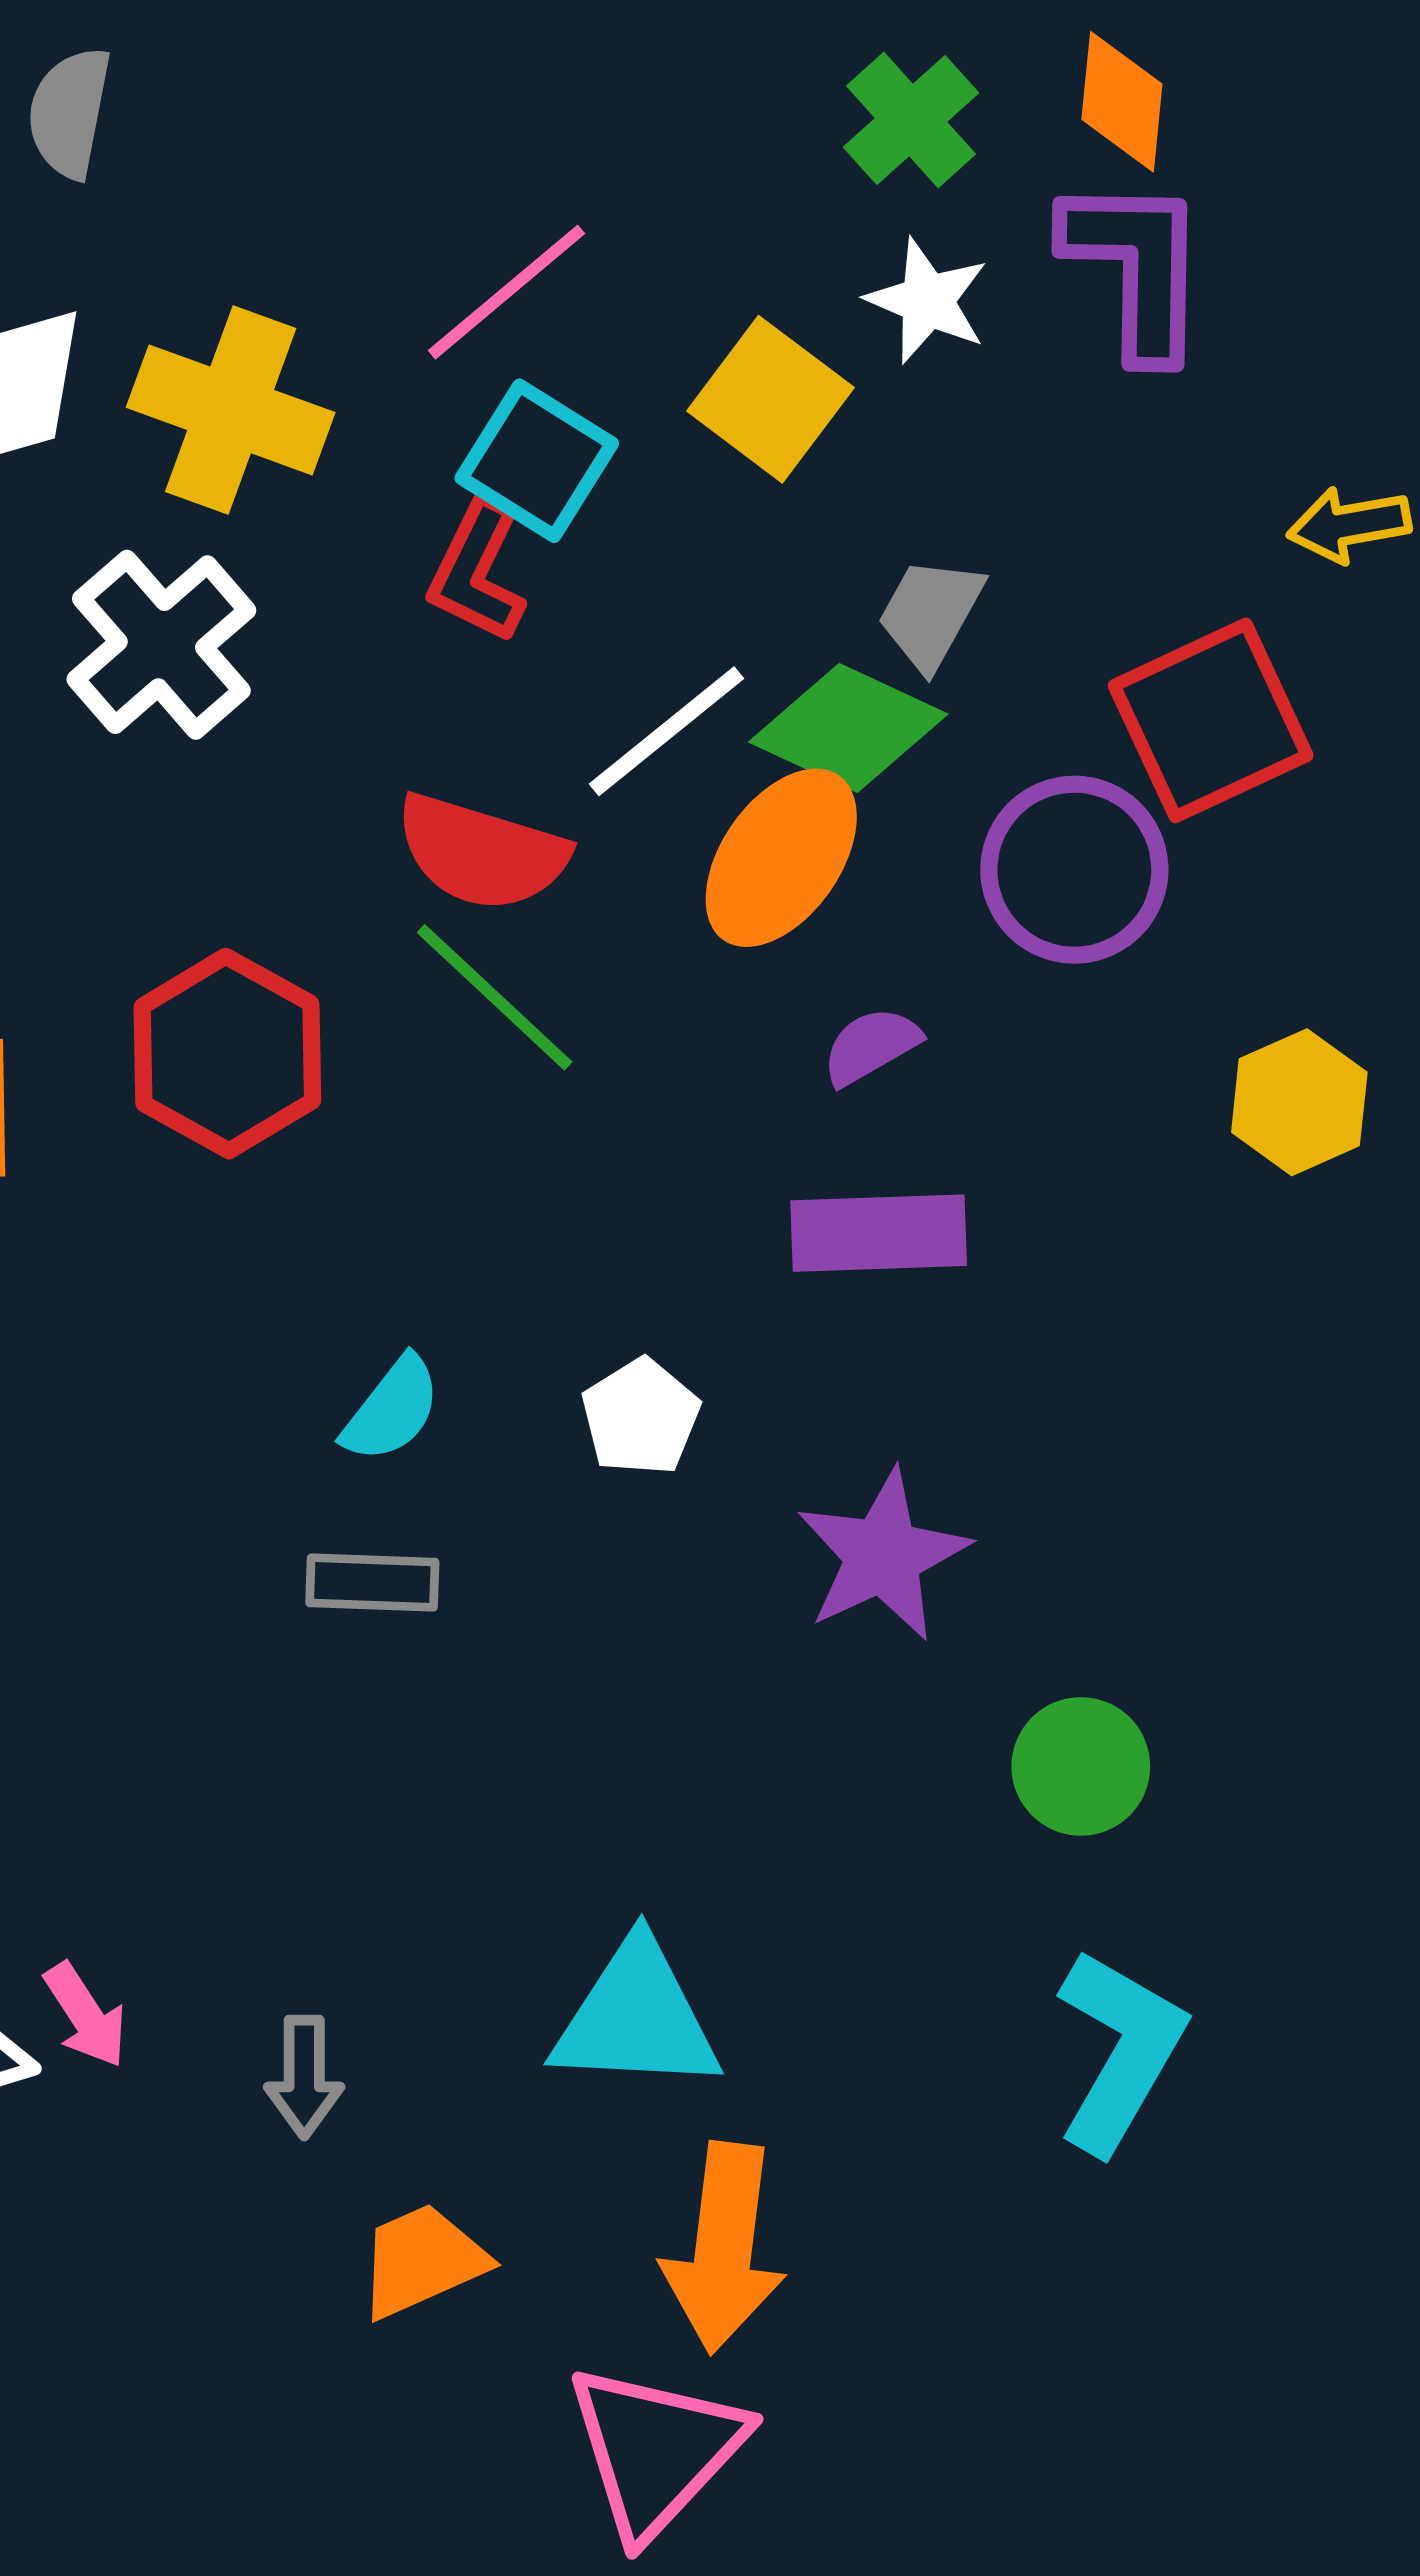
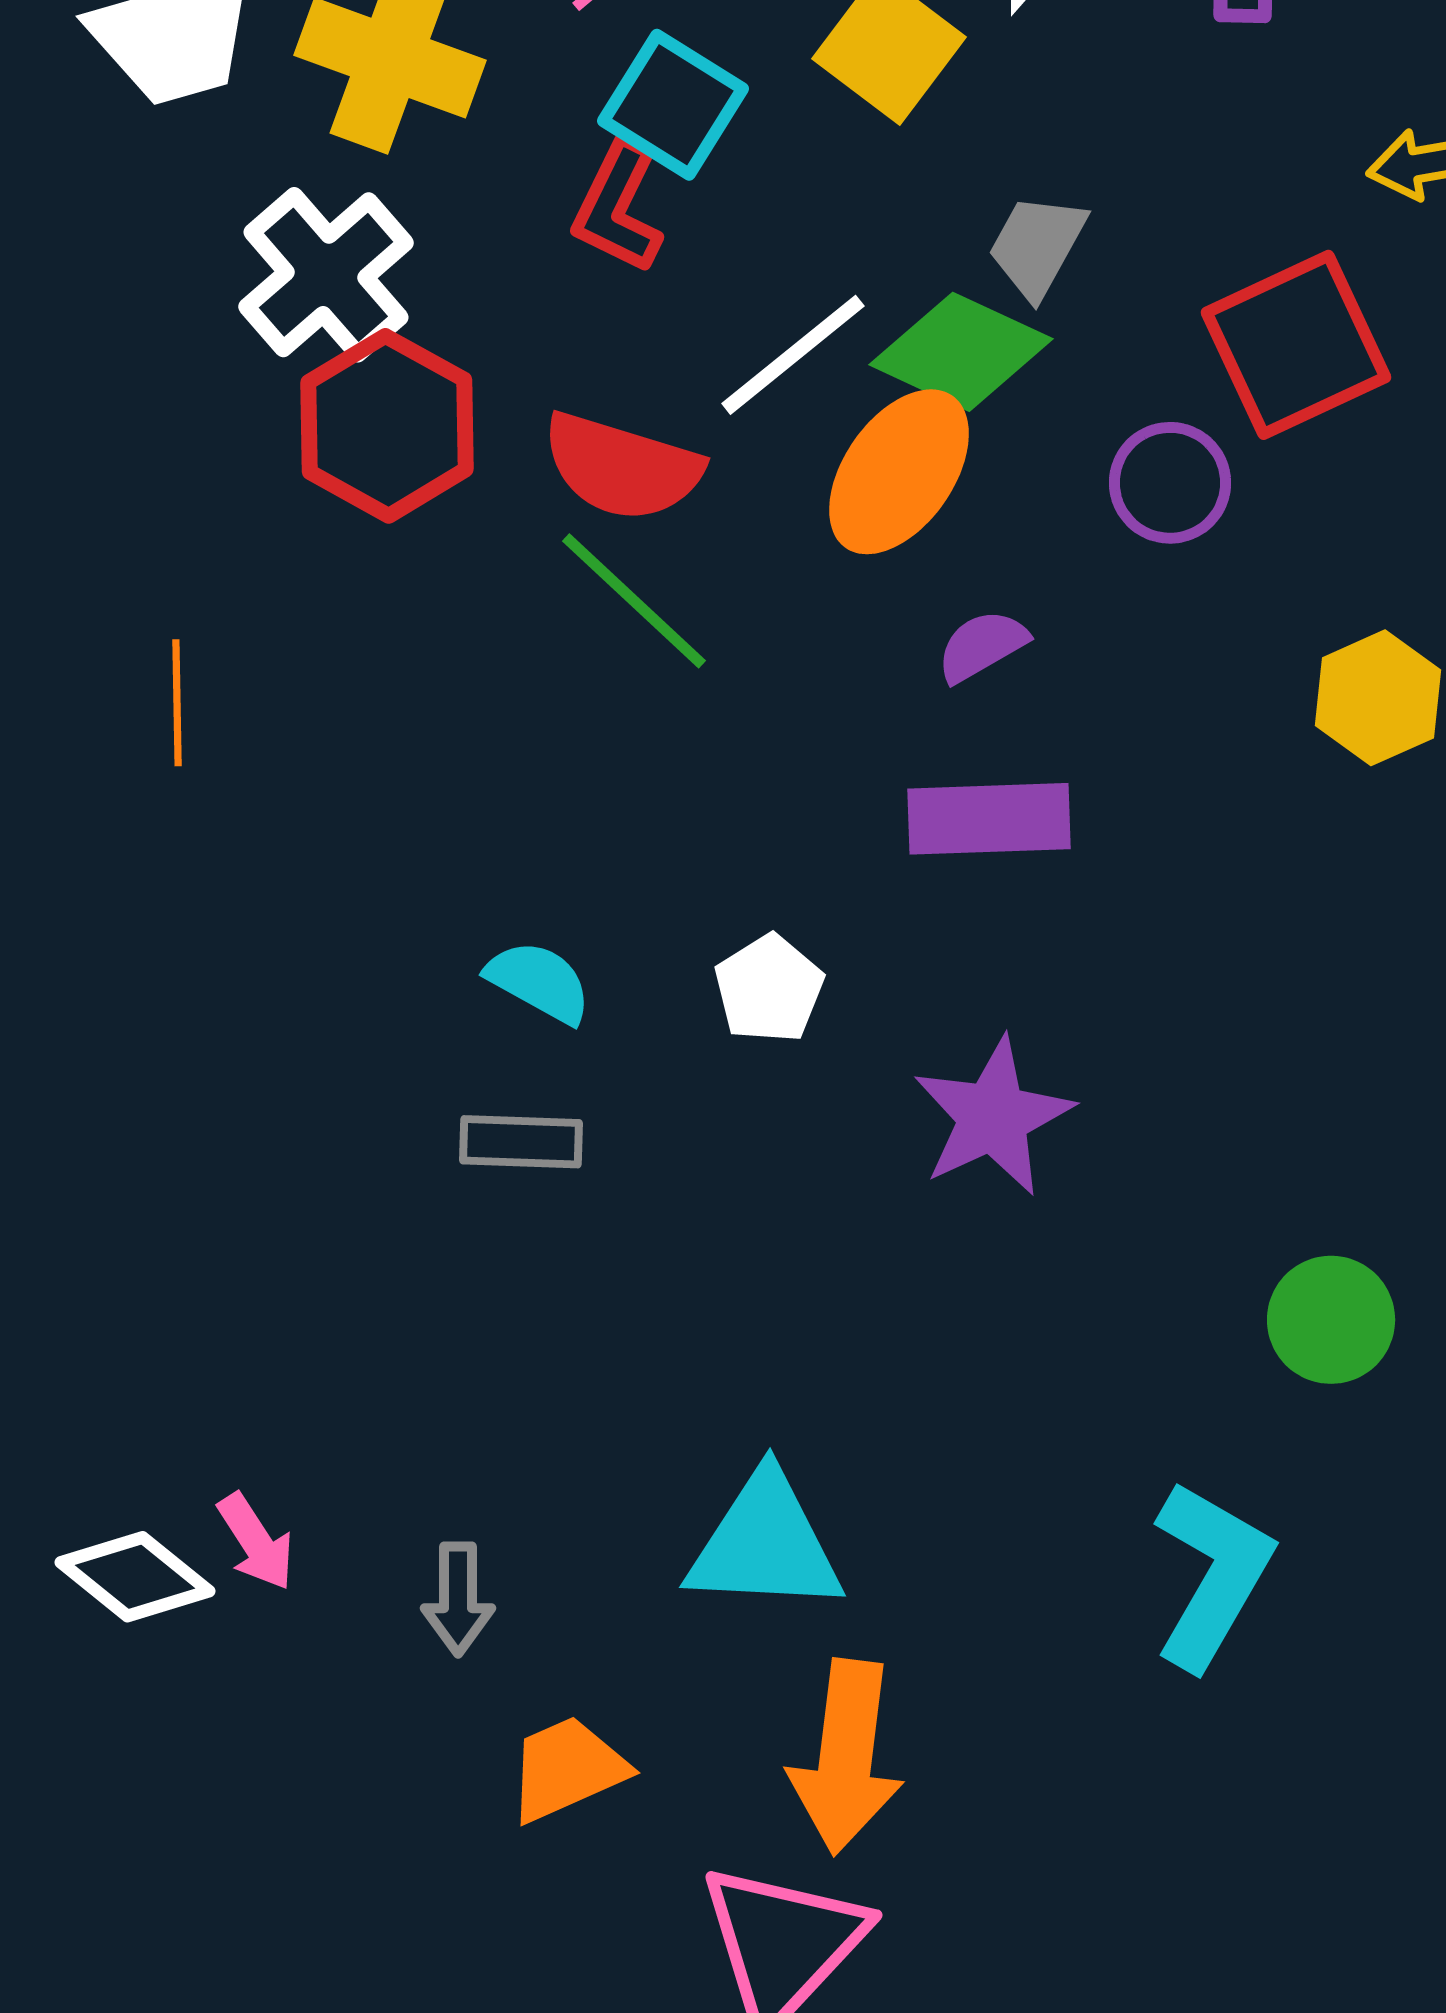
purple circle: (1074, 870) -> (1170, 483), size x0.7
red hexagon: (227, 1054) -> (387, 426), moved
cyan semicircle: (392, 1409) -> (539, 982), turned -99
green circle: (1081, 1766) -> (1331, 1320), moved

